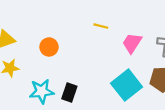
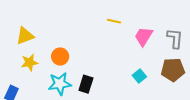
orange circle: (49, 47) -> (60, 56), moved
cyan square: (127, 85) -> (139, 76), size x0.5

